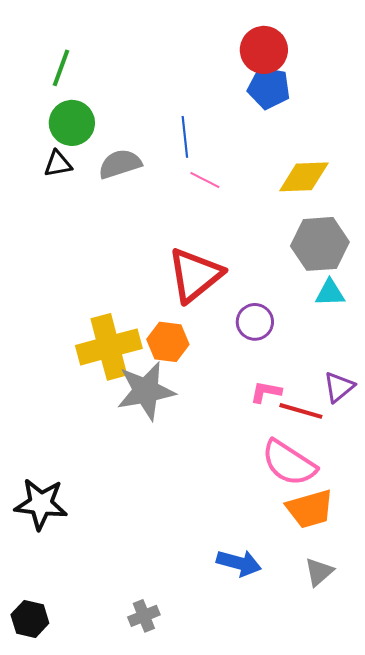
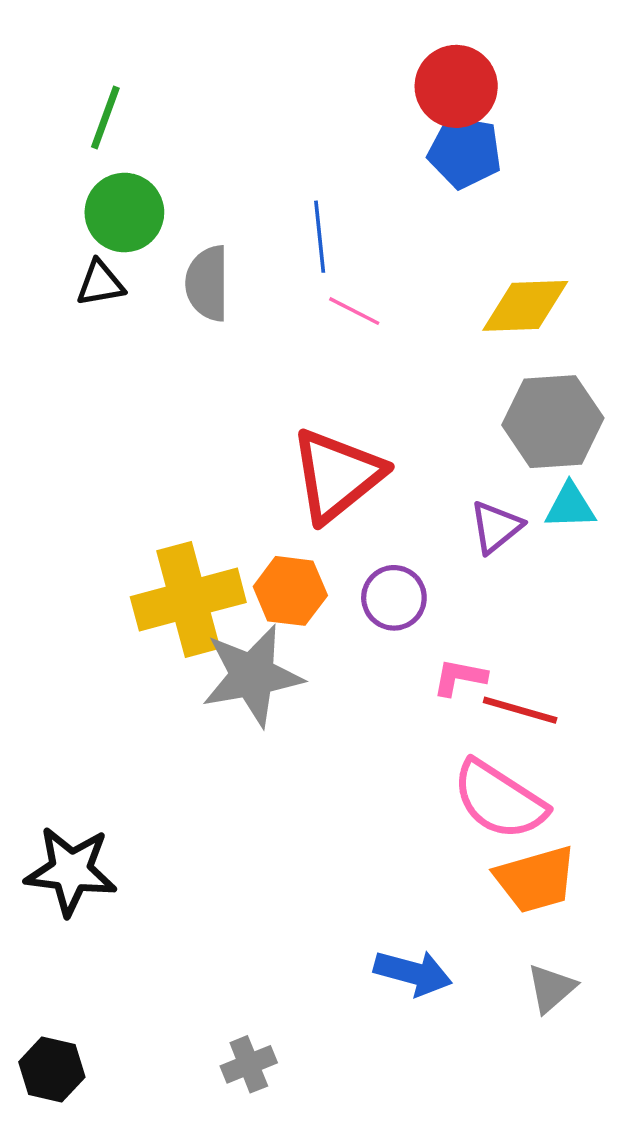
gray semicircle: (120, 164) -> (207, 283), turned -72
purple circle: (255, 322) -> (394, 598), moved
purple triangle: (339, 387) -> (496, 527), moved

